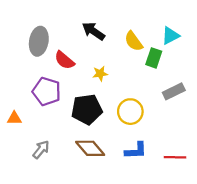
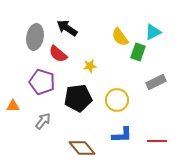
black arrow: (93, 31) -> (67, 28), moved
brown diamond: (90, 148) -> (82, 148), moved
gray arrow: (41, 149) -> (43, 121), moved

